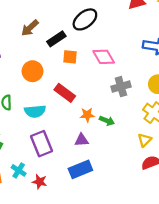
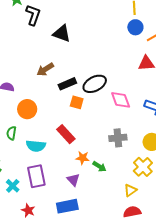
black ellipse: (85, 19) -> (95, 84), moved
pink diamond: (104, 57) -> (121, 100), moved
orange circle: (33, 71) -> (27, 109), moved
purple triangle: (82, 140) -> (73, 180), turned 40
cyan cross: (19, 170) -> (13, 186), moved

